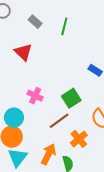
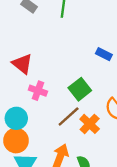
red triangle: (23, 52) -> (22, 64), moved
orange cross: (79, 139) -> (90, 124), moved

